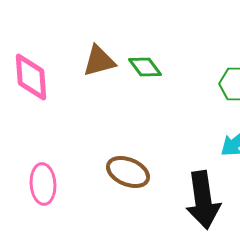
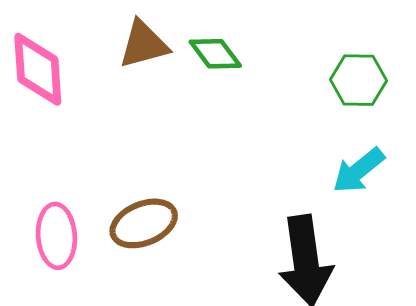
brown ellipse: (128, 172) -> (144, 223), moved, turned -45

